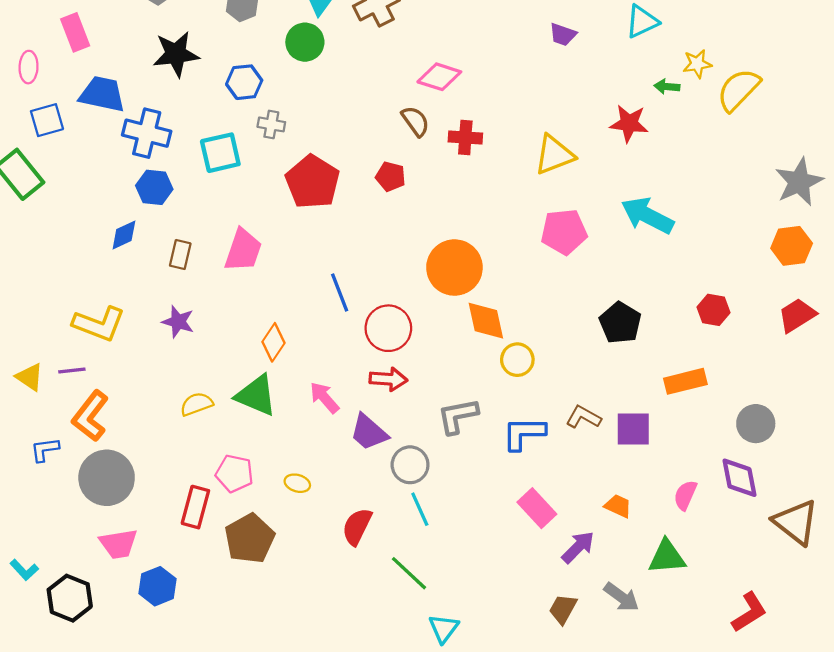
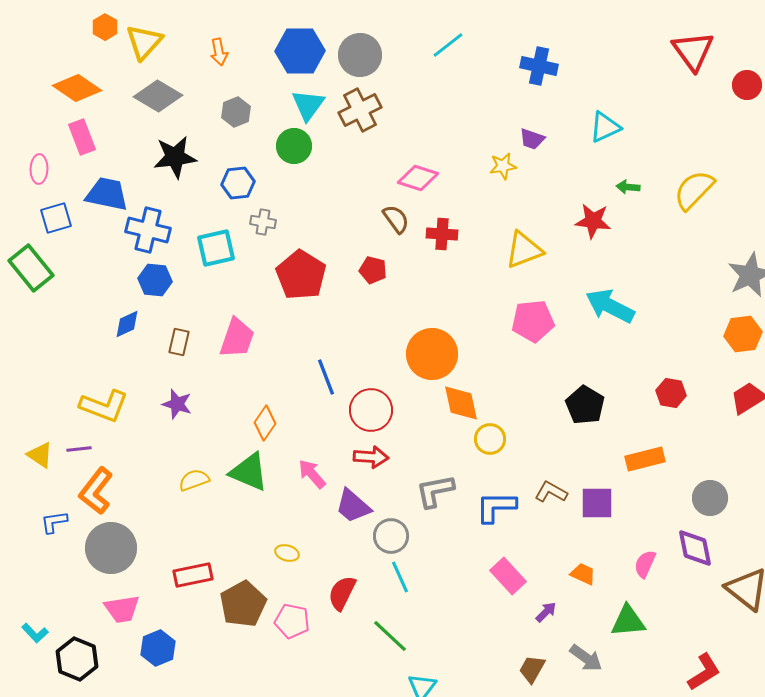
yellow star: (697, 64) -> (503, 166), moved
pink pentagon: (234, 473) -> (292, 621), moved
red rectangle: (195, 507) -> (193, 575), turned 63
purple arrow: (578, 547) -> (546, 612), size x0.7

